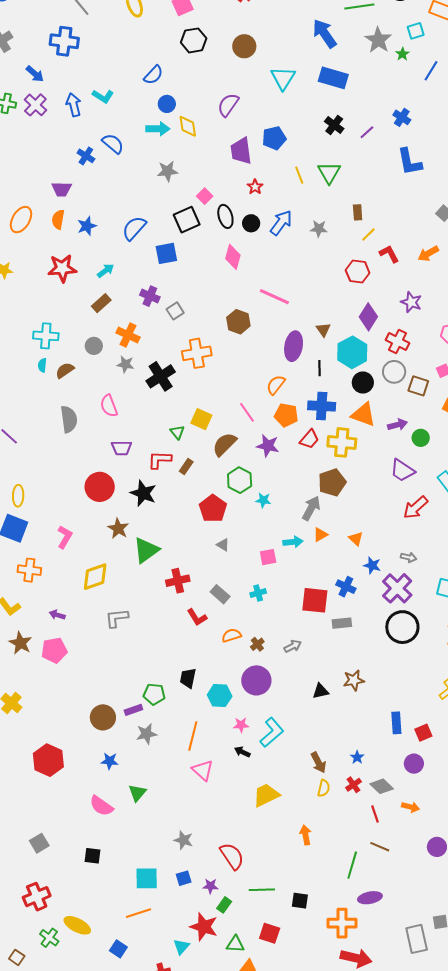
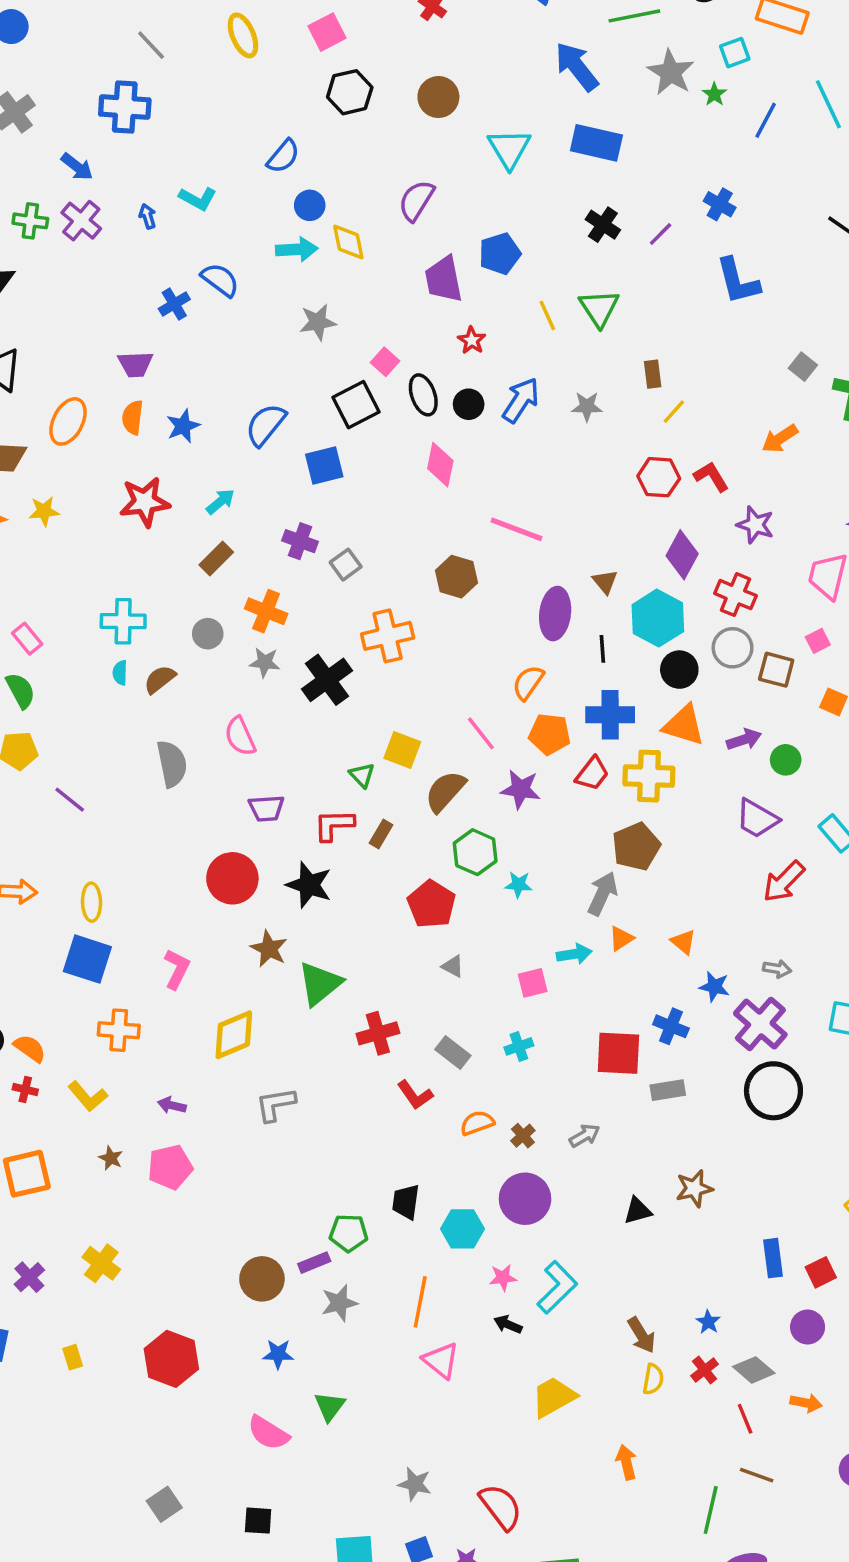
blue arrow: (74, 105) -> (148, 216), size x0.6
blue cross: (86, 156) -> (174, 304), turned 30
red L-shape: (389, 254) -> (711, 477), moved
brown star: (20, 643) -> (111, 1158), size x0.6

